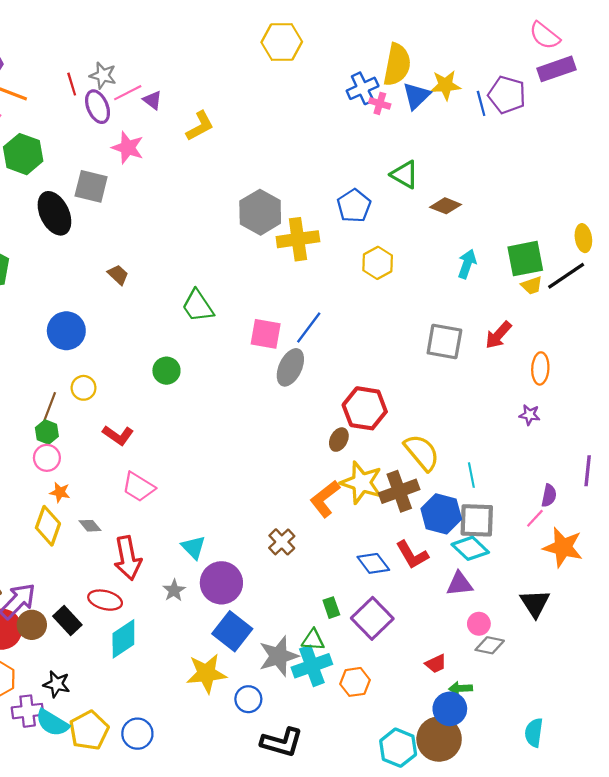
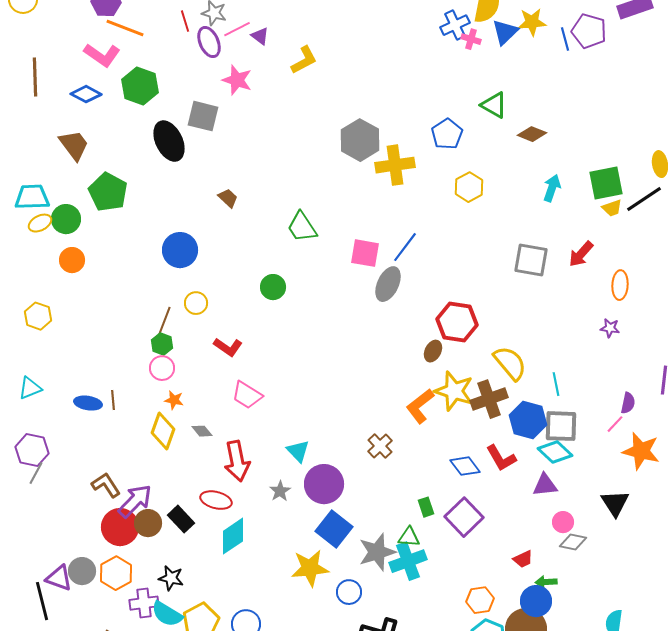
orange hexagon: (355, 682) -> (480, 600), moved

